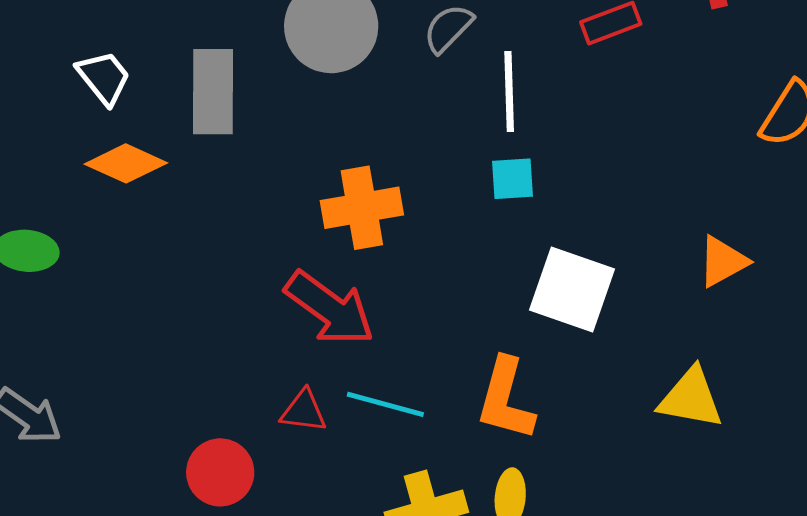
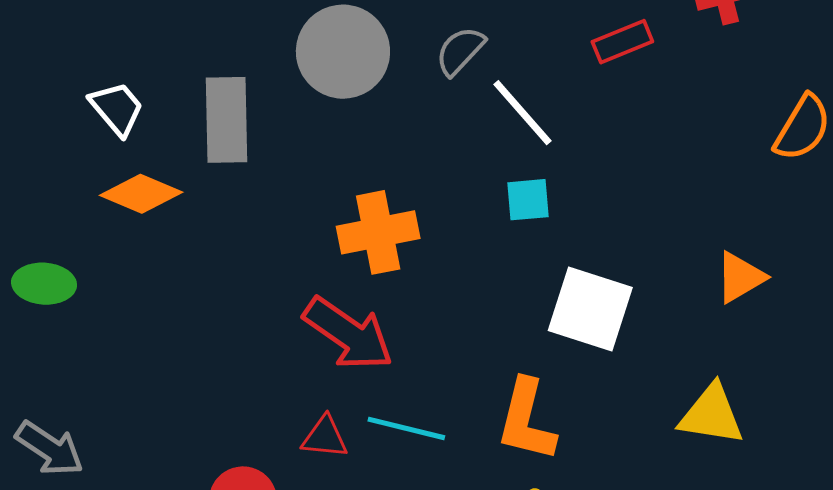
white line: (509, 92) -> (523, 113), turned -38

